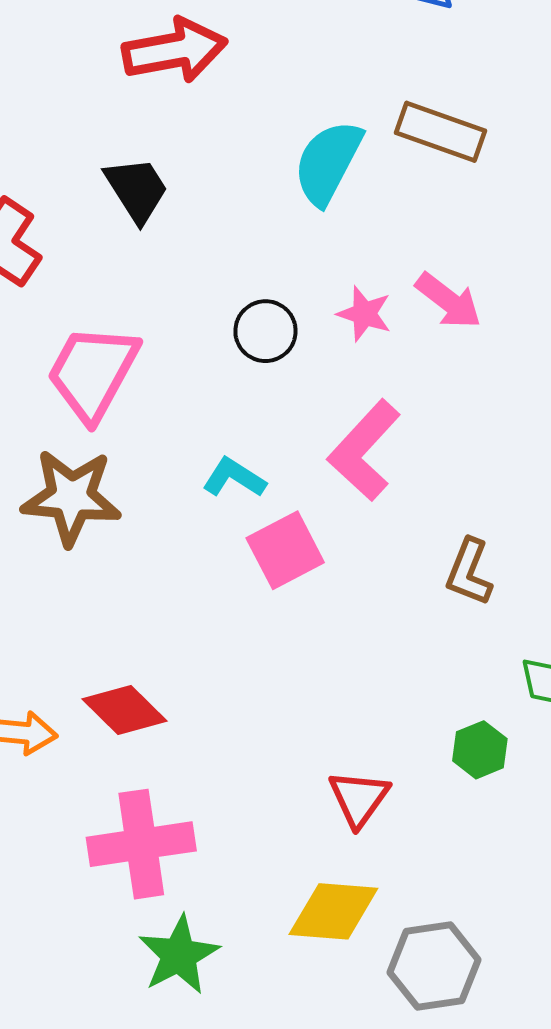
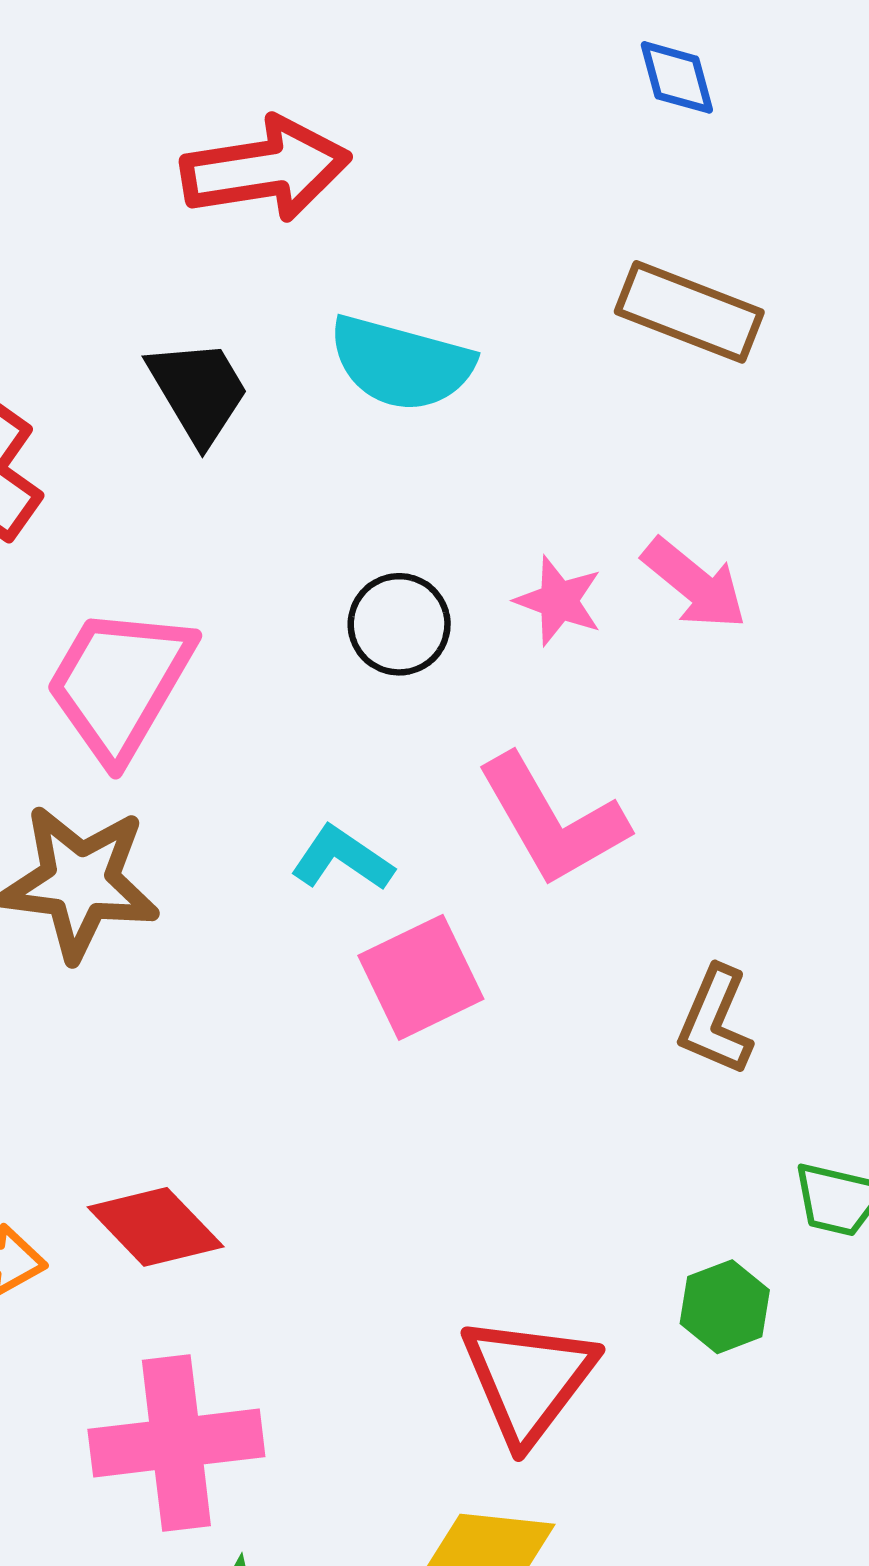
cyan semicircle: (328, 162) -> (401, 363), moved, turned -104
pink L-shape: (364, 450) -> (552, 820), turned -74
red triangle: (359, 798) -> (528, 1379), size x1.4

